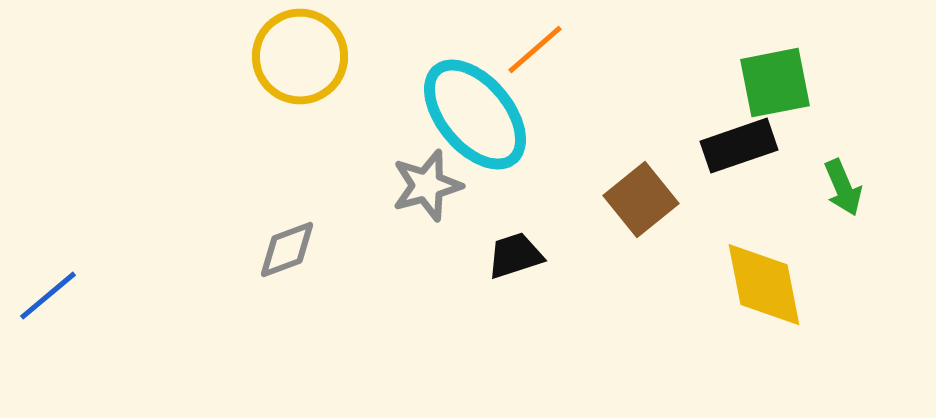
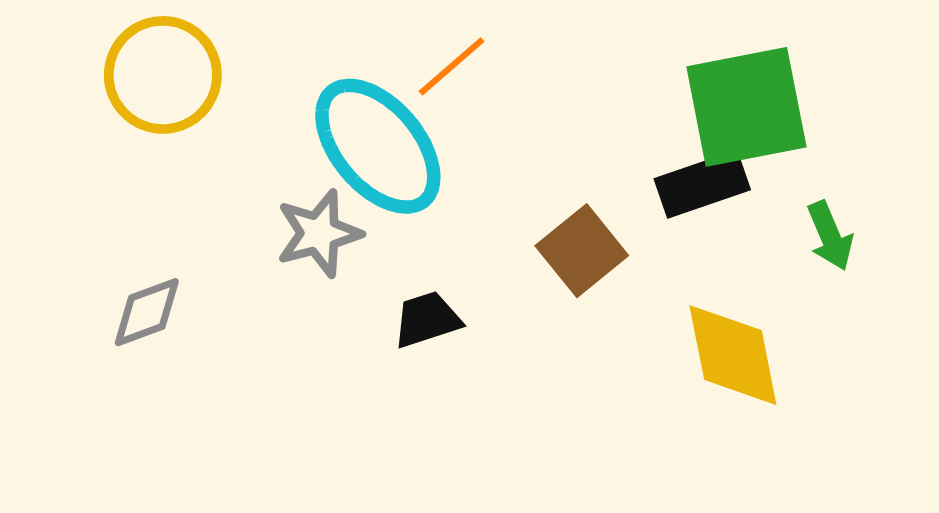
green square: (775, 83) -> (746, 107), size x1.4

